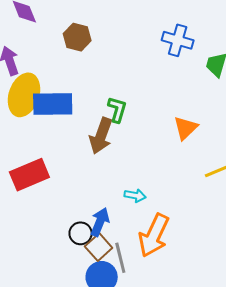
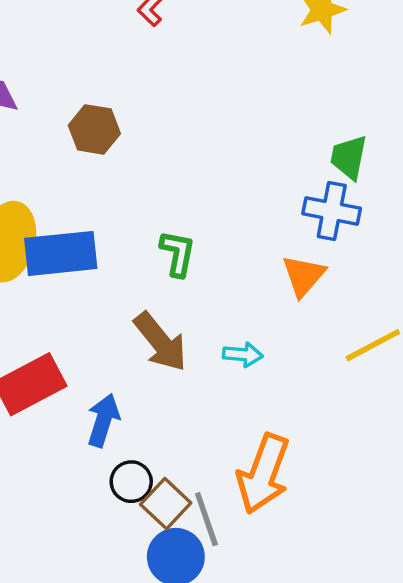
blue cross: (178, 40) -> (332, 211), moved
brown arrow: (101, 136) -> (160, 342), moved, turned -54
cyan arrow: (135, 196) -> (243, 355), moved
blue arrow: (100, 222) -> (103, 420), moved

